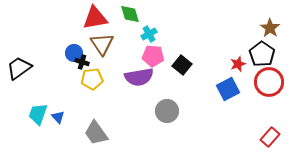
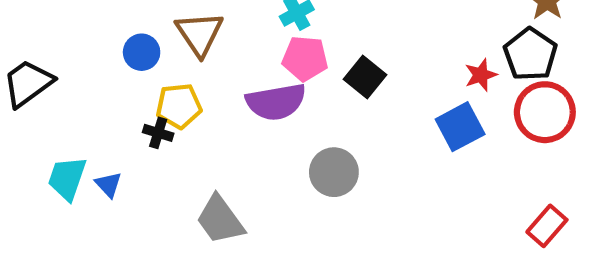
black cross: (82, 62) -> (158, 133), moved
gray trapezoid: (96, 133) -> (220, 220), moved

